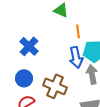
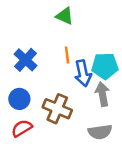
orange line: (78, 31) -> (67, 55), moved

